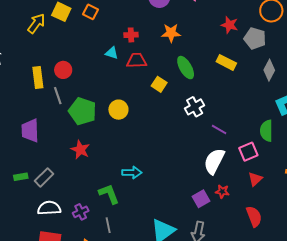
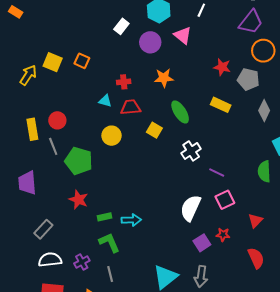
yellow circle: (118, 110) -> (112, 136), moved
pink square: (248, 152) -> (225, 200), moved
white semicircle: (214, 161) -> (191, 208), moved
green rectangle: (21, 177) -> (104, 217), moved

